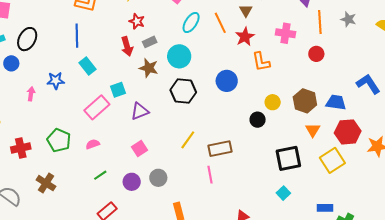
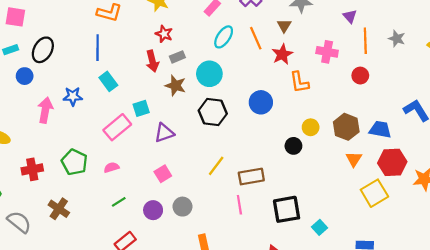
pink arrow: (31, 94) -> (45, 110), size x1.6
black square: (288, 158) -> (287, 209), moved

